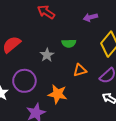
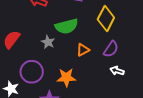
green semicircle: (69, 43) -> (67, 26), size x1.6

